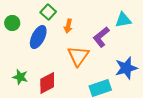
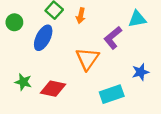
orange arrow: (68, 26) -> (81, 16), moved
blue star: (126, 68) -> (140, 72), size x0.7
red diamond: (47, 83) -> (53, 89), turned 40

